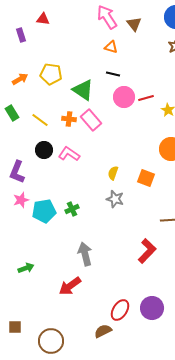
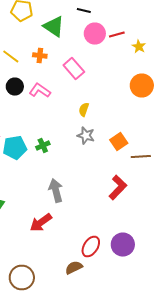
pink rectangle: (91, 120) -> (74, 68), moved
orange square: (146, 178) -> (119, 142), moved, turned 36

